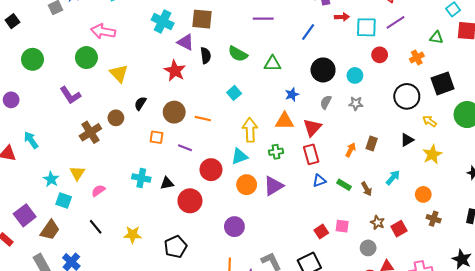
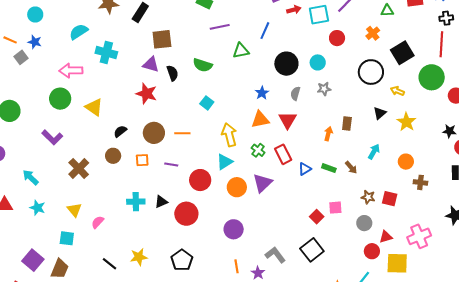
cyan cross: (163, 22) -> (106, 53), moved
green triangle: (273, 64) -> (241, 51), moved
black semicircle: (140, 103) -> (120, 131), turned 32
brown circle: (116, 118) -> (113, 156), moved
cyan arrow: (31, 140) -> (30, 177), moved
green cross: (276, 152) -> (258, 150), turned -32
red rectangle: (311, 154) -> (283, 154), moved
cyan star: (51, 179) -> (37, 208), moved
black line: (96, 227) -> (109, 264), moved
red square: (399, 229) -> (390, 199), turned -35

